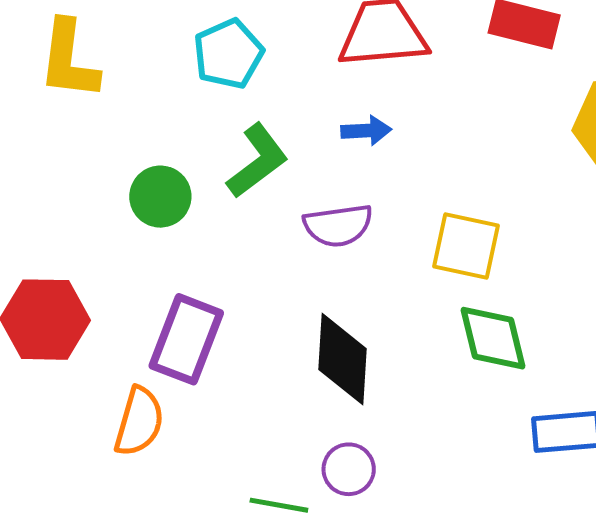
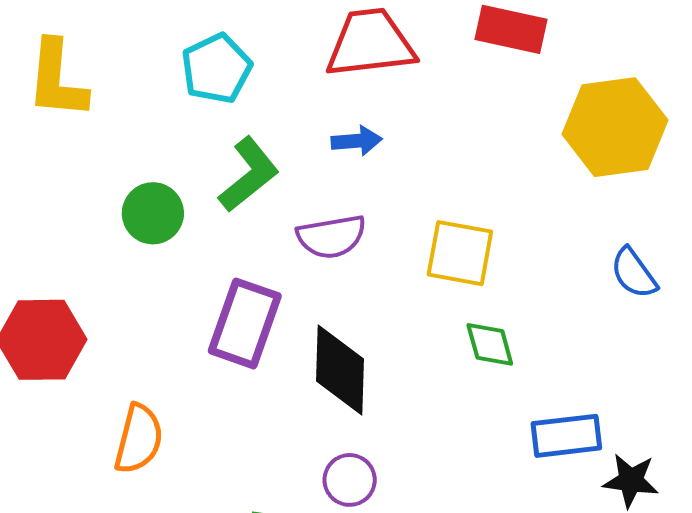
green diamond: (493, 338) -> (490, 344), size x0.7
purple rectangle: (186, 339) -> (245, 323), moved

